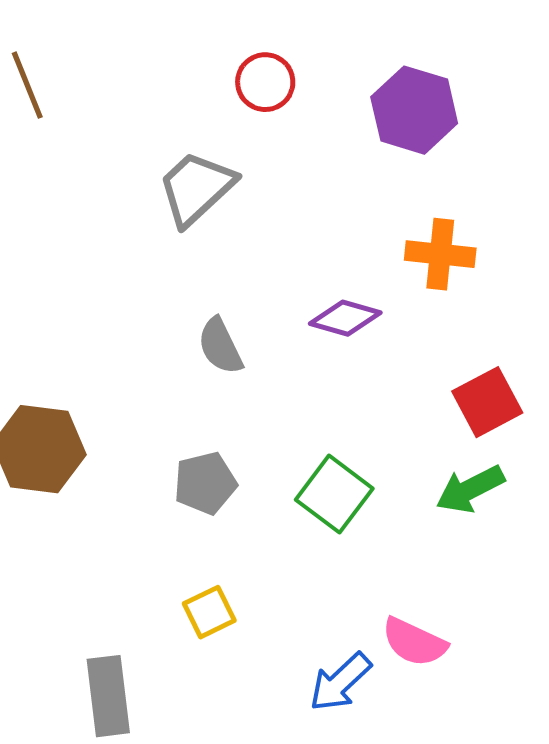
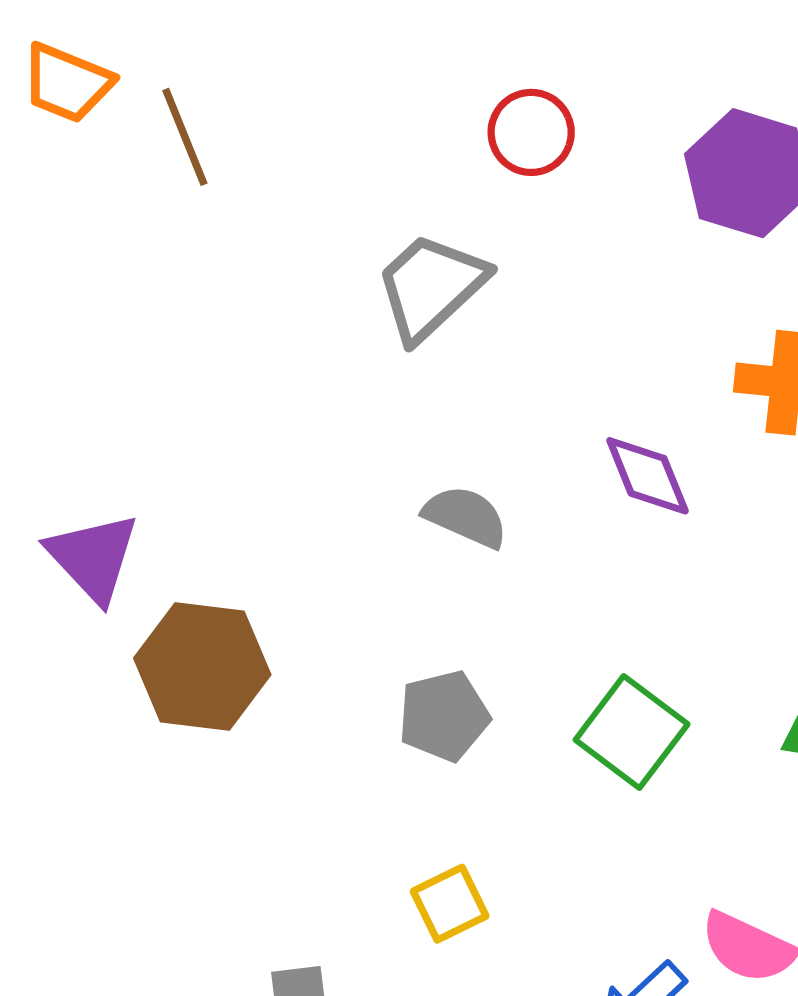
purple diamond: (345, 318) -> (648, 476), turned 52
gray semicircle: (220, 346) -> (466, 517), turned 140

